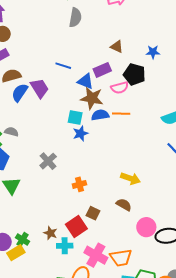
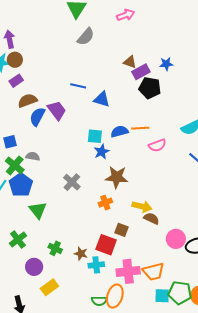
gray semicircle: (75, 17) -> (86, 37), turned 36
purple rectangle: (102, 70) -> (141, 72), moved
pink semicircle: (120, 88) -> (157, 145), moved
brown star: (92, 98) -> (117, 177), moved
yellow arrow: (130, 178) -> (142, 206), moved
red square: (76, 227) -> (106, 245), turned -30
green cross: (23, 240) -> (55, 248), moved
yellow rectangle: (16, 253) -> (49, 287), moved
pink cross: (96, 255) -> (128, 271), turned -30

